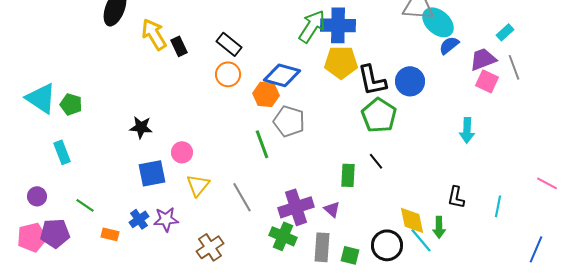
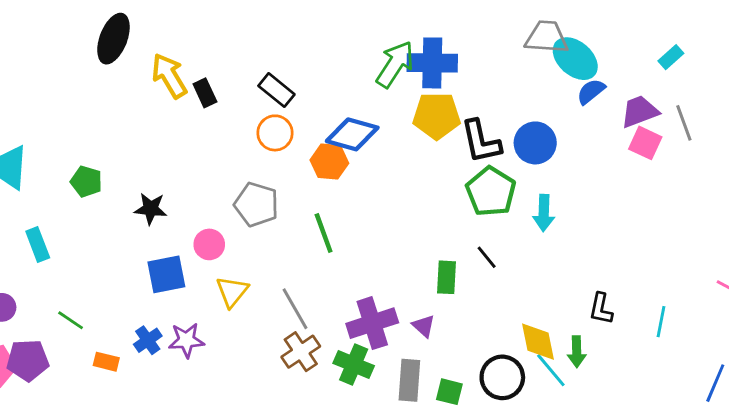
cyan rectangle: (505, 32) -> (671, 57), moved
green pentagon: (71, 104) -> (86, 182), moved
gray pentagon: (289, 121) -> (256, 204), moved
cyan arrow: (467, 130) -> (544, 213), moved
brown cross: (210, 247) -> (301, 352), moved

